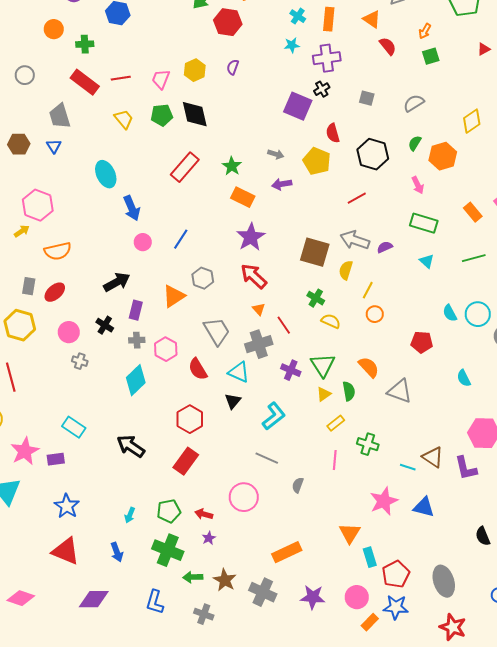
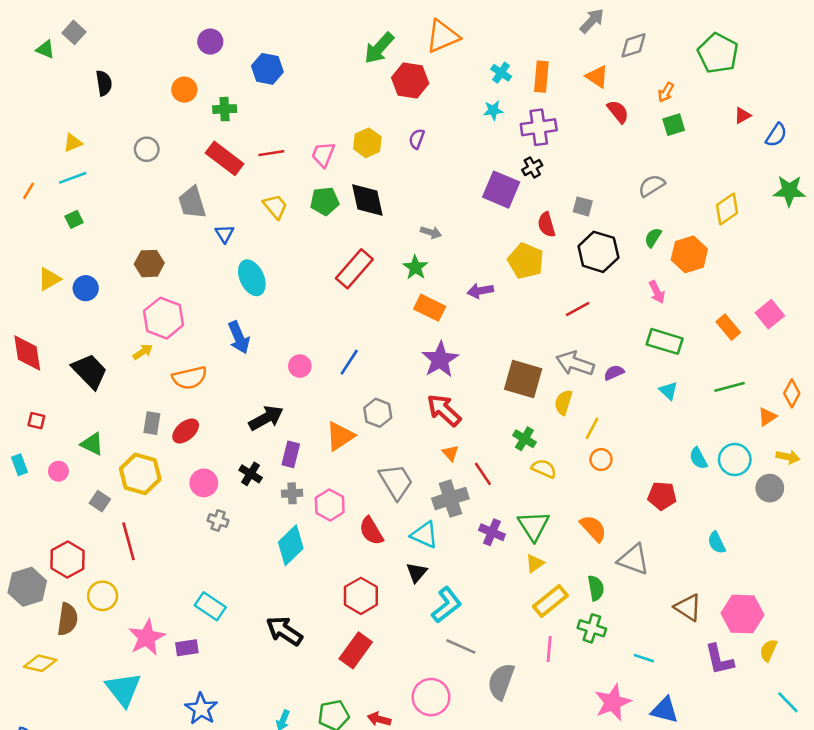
gray square: (367, 98) -> (583, 206), moved
brown hexagon: (19, 144) -> (149, 264), moved
blue triangle: (54, 146) -> (225, 234), moved
gray arrow: (276, 154) -> (431, 232), moved
blue arrow: (132, 208) -> (239, 338), moved
green semicircle: (349, 391) -> (596, 588), moved
cyan L-shape: (274, 416) -> (447, 605), moved
yellow rectangle: (336, 423) -> (550, 601), size x1.5
brown triangle: (433, 457) -> (688, 608), moved
gray semicircle: (298, 485) -> (501, 682), size x1.8

